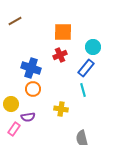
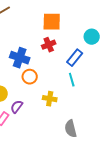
cyan circle: (93, 47) -> (92, 37), moved
orange circle: (33, 89) -> (30, 77), moved
purple semicircle: (28, 117) -> (17, 107), turned 136

